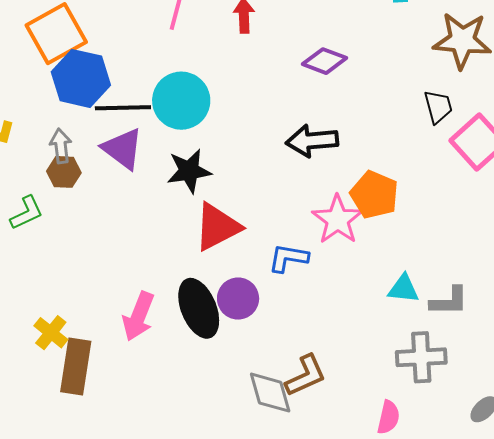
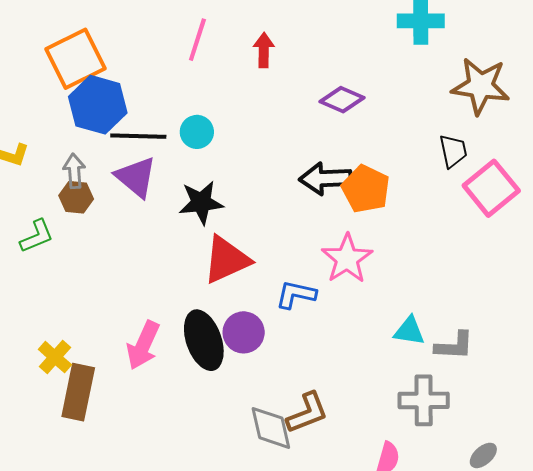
cyan circle: (181, 101) -> (197, 132), size x0.6
orange pentagon: (374, 195) -> (366, 189), moved

